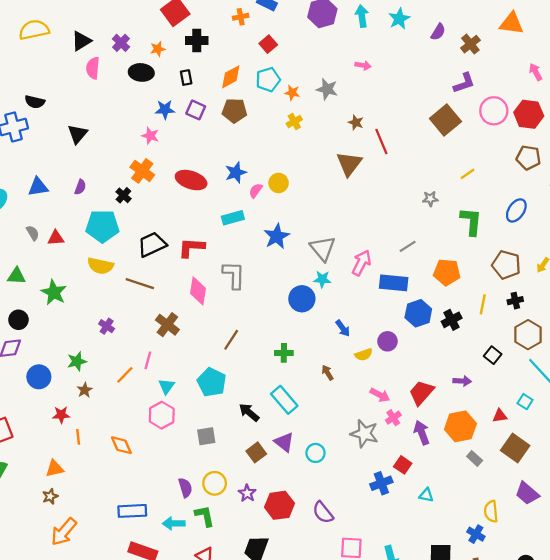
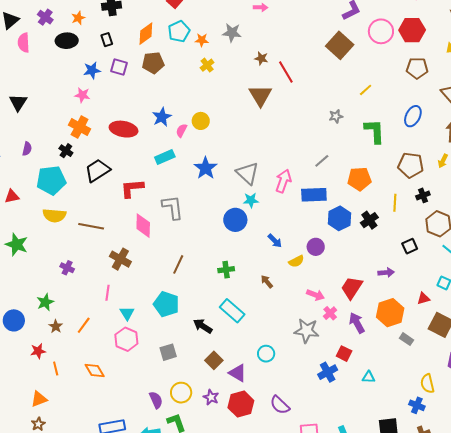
black trapezoid: (152, 244) -> (97, 170), moved
black square: (493, 355) -> (410, 246), turned 35
orange line: (125, 375) -> (84, 325), moved
purple triangle: (284, 442) -> (238, 373), moved

